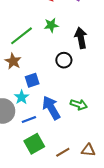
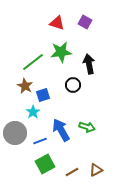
green star: (51, 25) -> (61, 52), size x1.5
blue square: (32, 80) -> (43, 95), moved
cyan star: (22, 97) -> (33, 112), moved
brown triangle: (88, 150) -> (96, 170), turned -32

